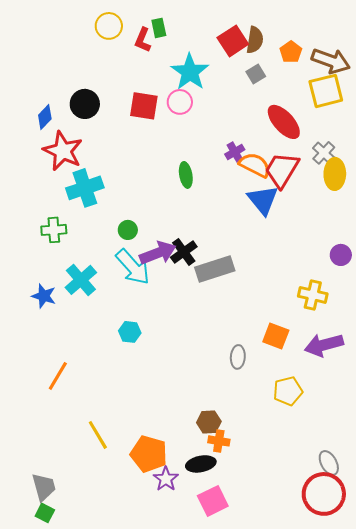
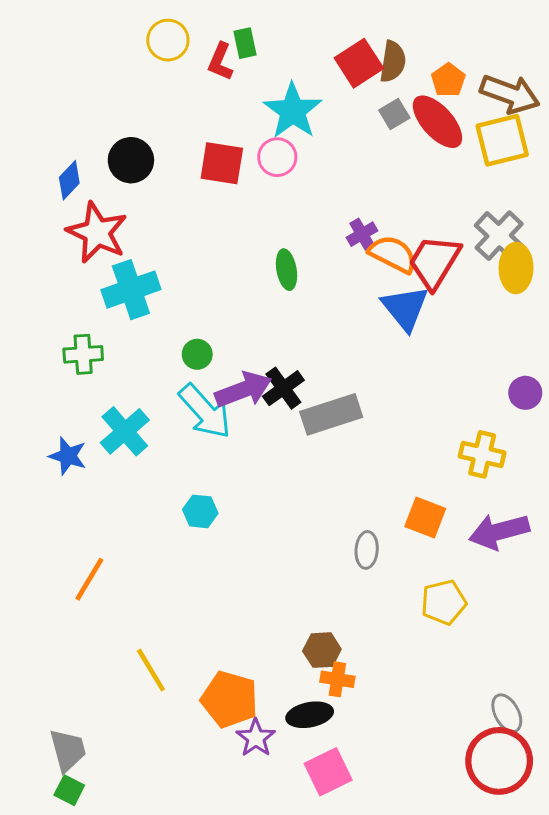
red ellipse: (284, 122) -> (437, 122), moved
gray cross: (324, 153) -> (499, 236), size x1.4

